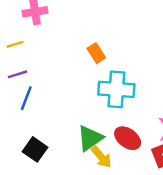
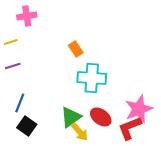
blue line: (26, 98) -> (20, 103), moved

